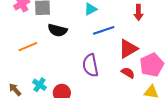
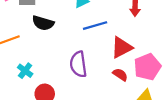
cyan cross: (39, 85) -> (25, 71), moved

